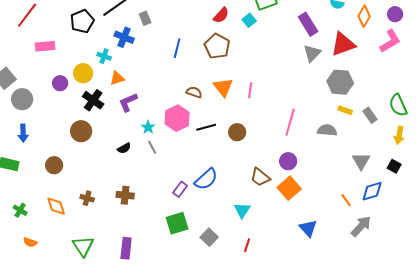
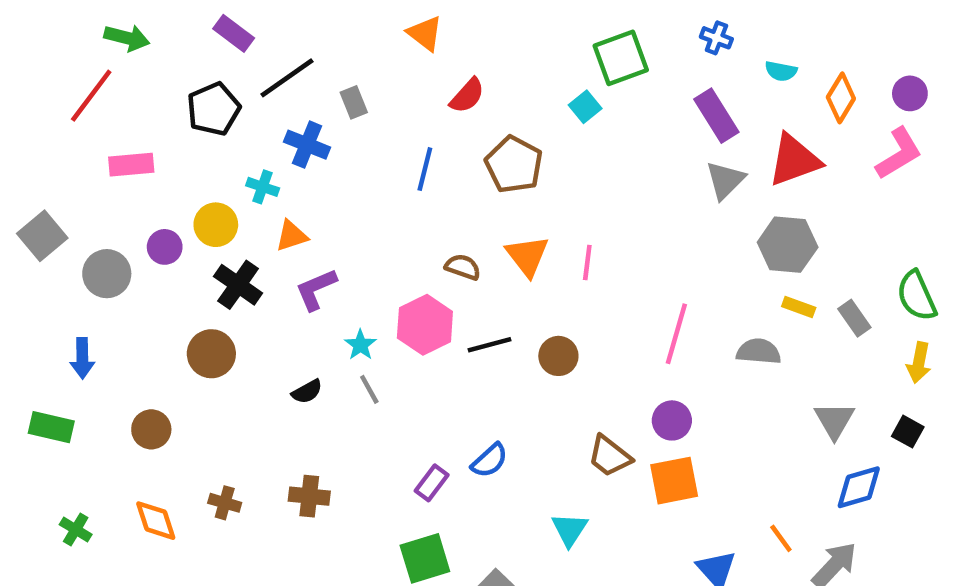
red semicircle: (221, 15) -> (467, 96), moved
gray circle: (22, 99) -> (107, 274), moved
blue semicircle: (206, 179) -> (489, 461), size x0.7
orange square: (289, 188) -> (674, 481), turned 30
orange line: (346, 200) -> (781, 538), moved

